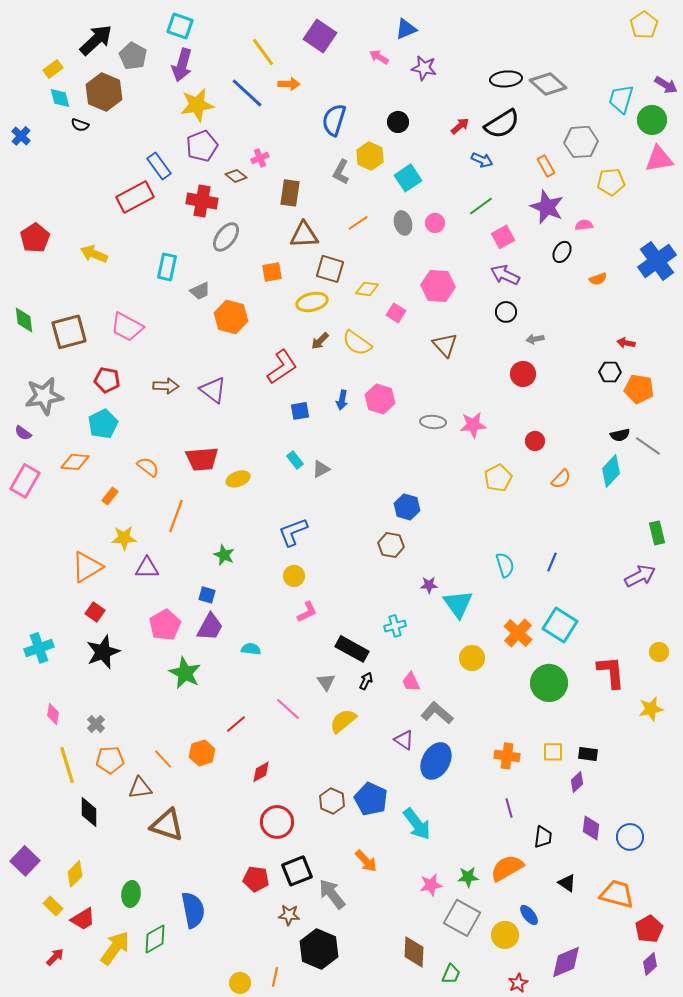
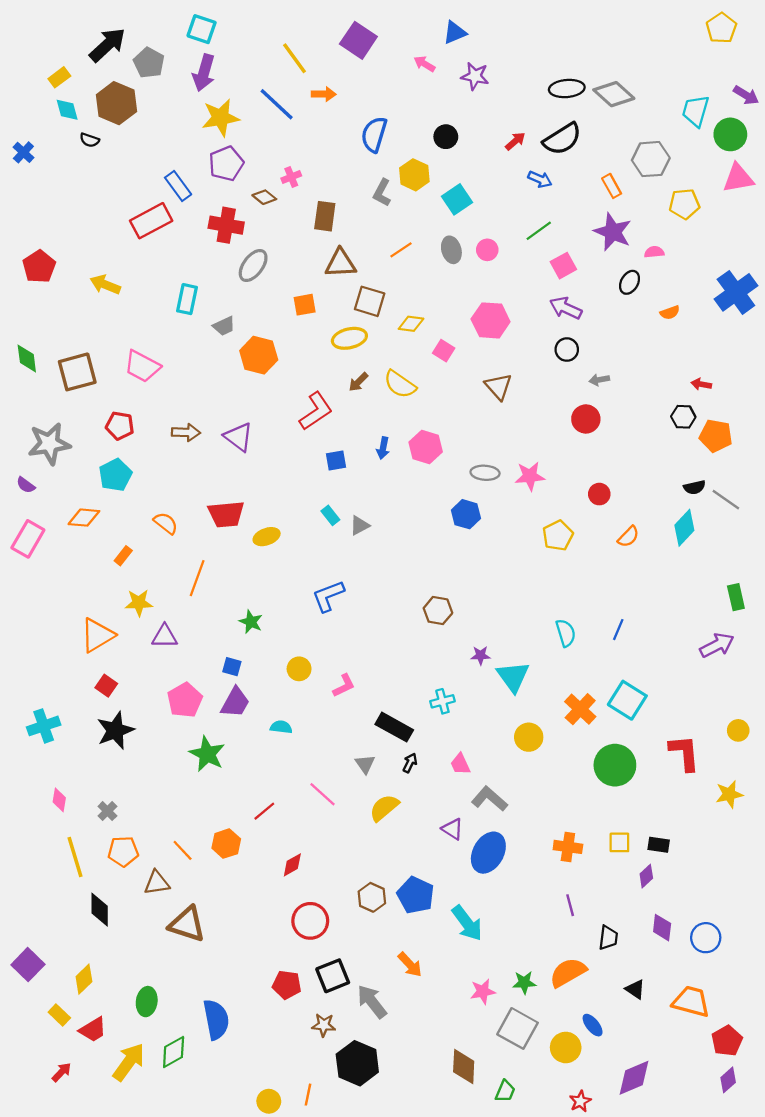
blue hexagon: (407, 507) -> (466, 514), moved
yellow circle: (294, 576) -> (299, 669), moved

